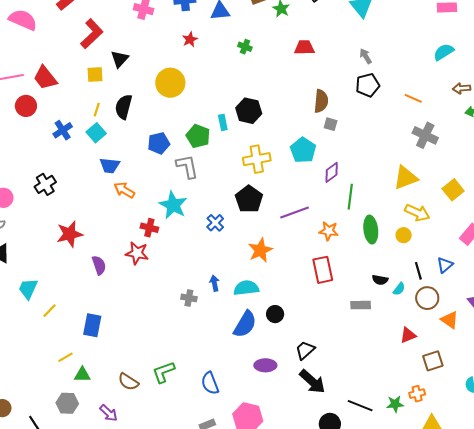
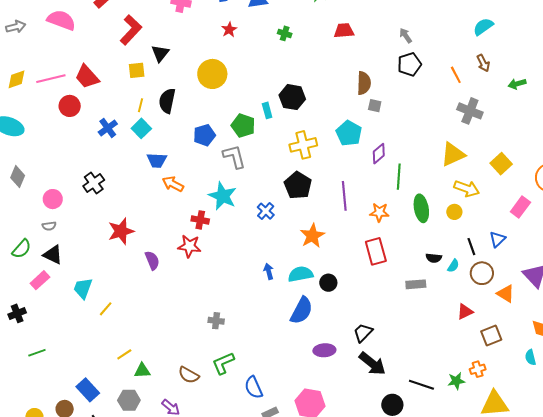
brown arrow: (462, 88) -> (483, 63), moved, turned -108
orange line: (413, 98) -> (456, 75), turned 42
purple line: (295, 212) -> (344, 196), turned -72
gray cross: (189, 298) -> (216, 321), moved
black circle: (275, 314) -> (328, 283), moved
blue rectangle: (92, 325) -> (88, 390), moved, turned -50
blue semicircle: (210, 383) -> (254, 387), moved

